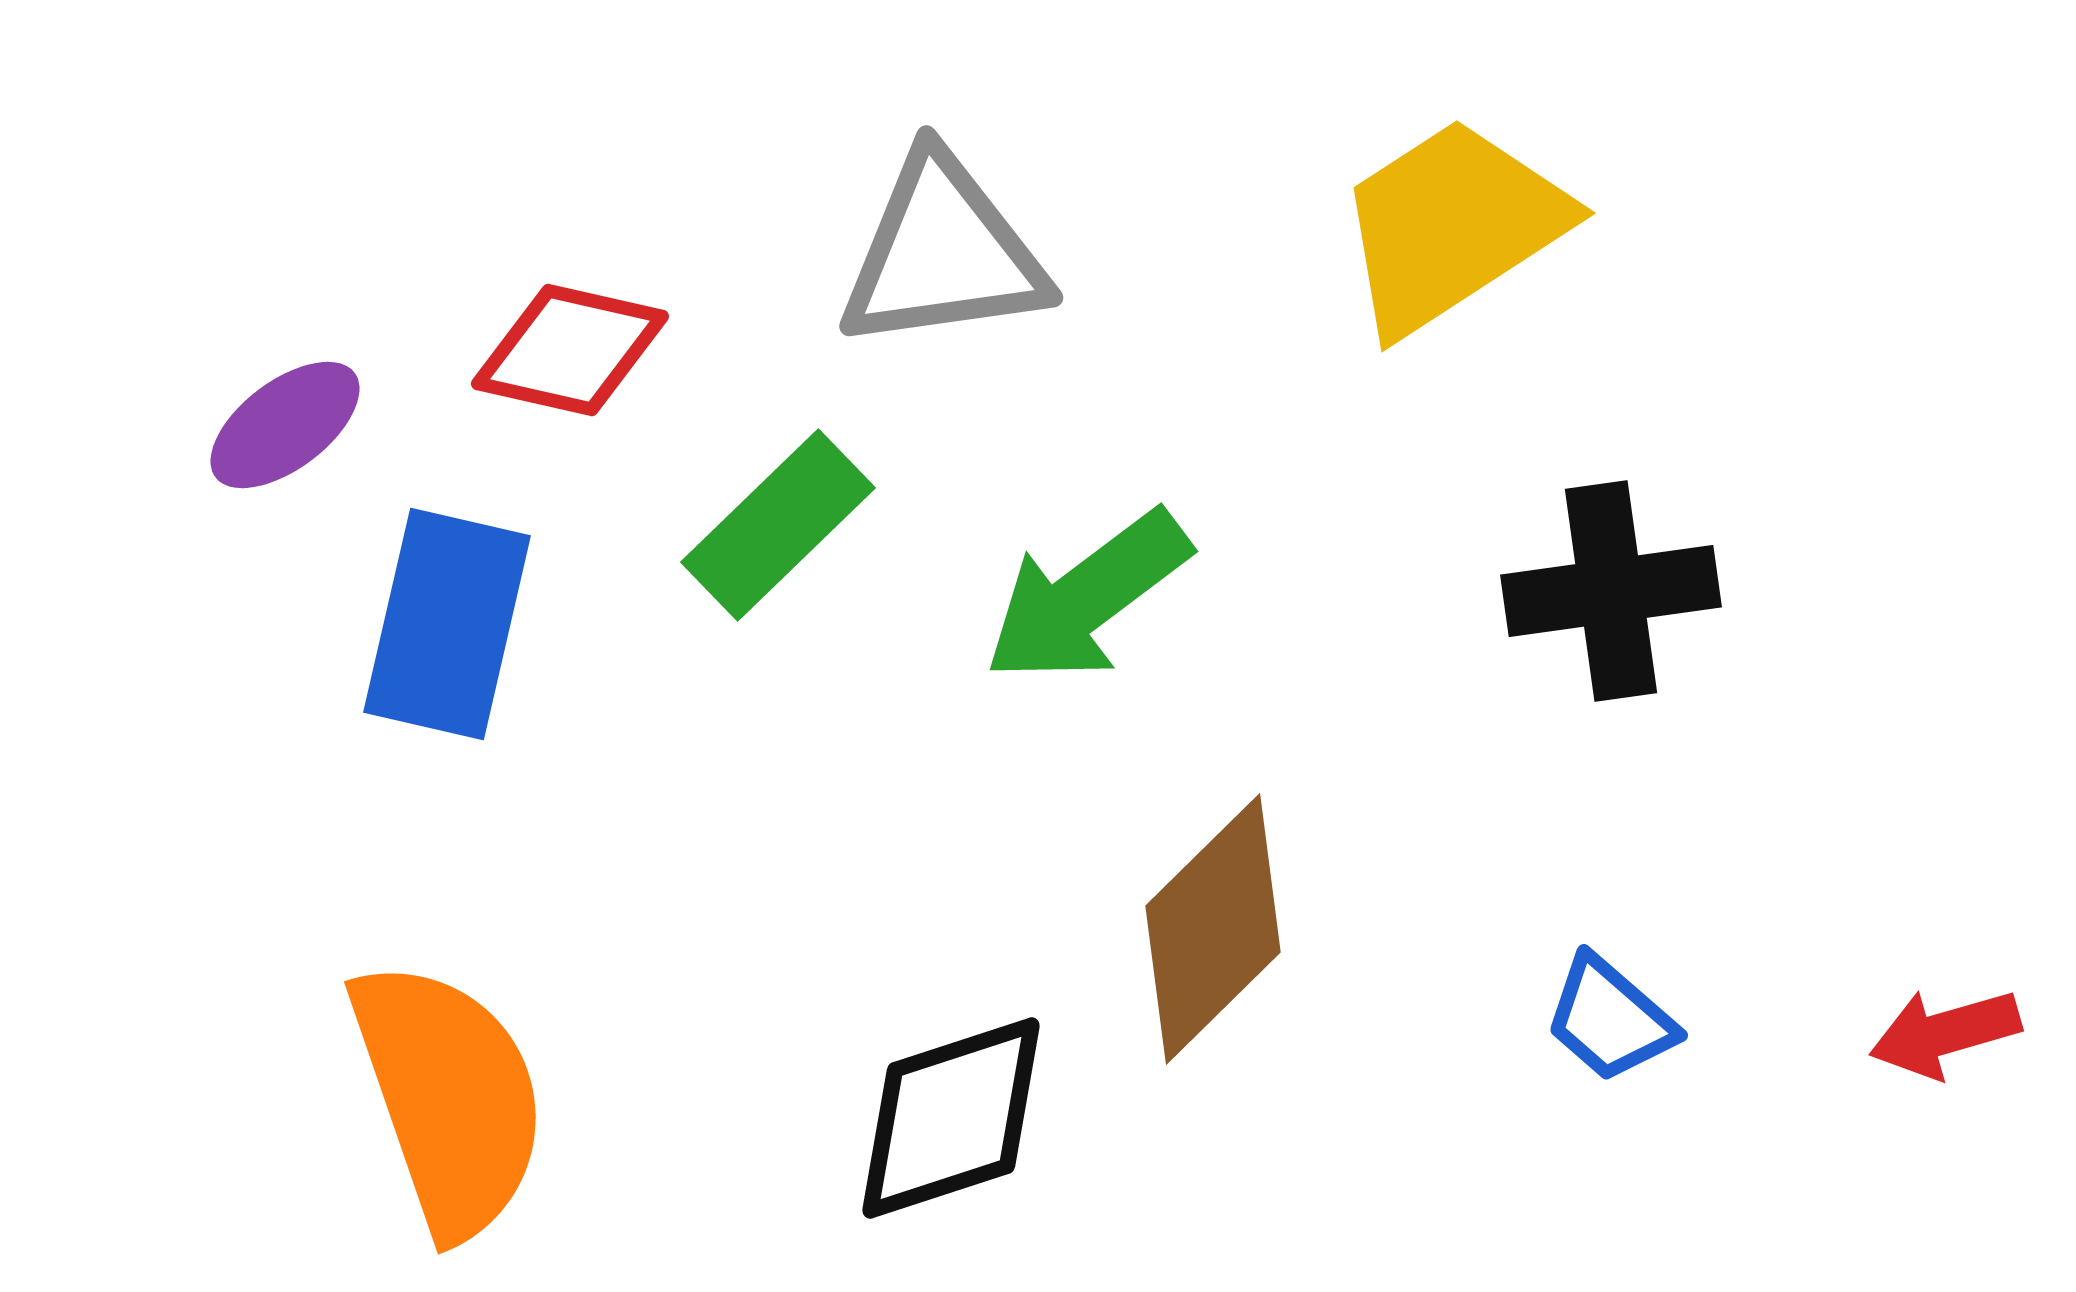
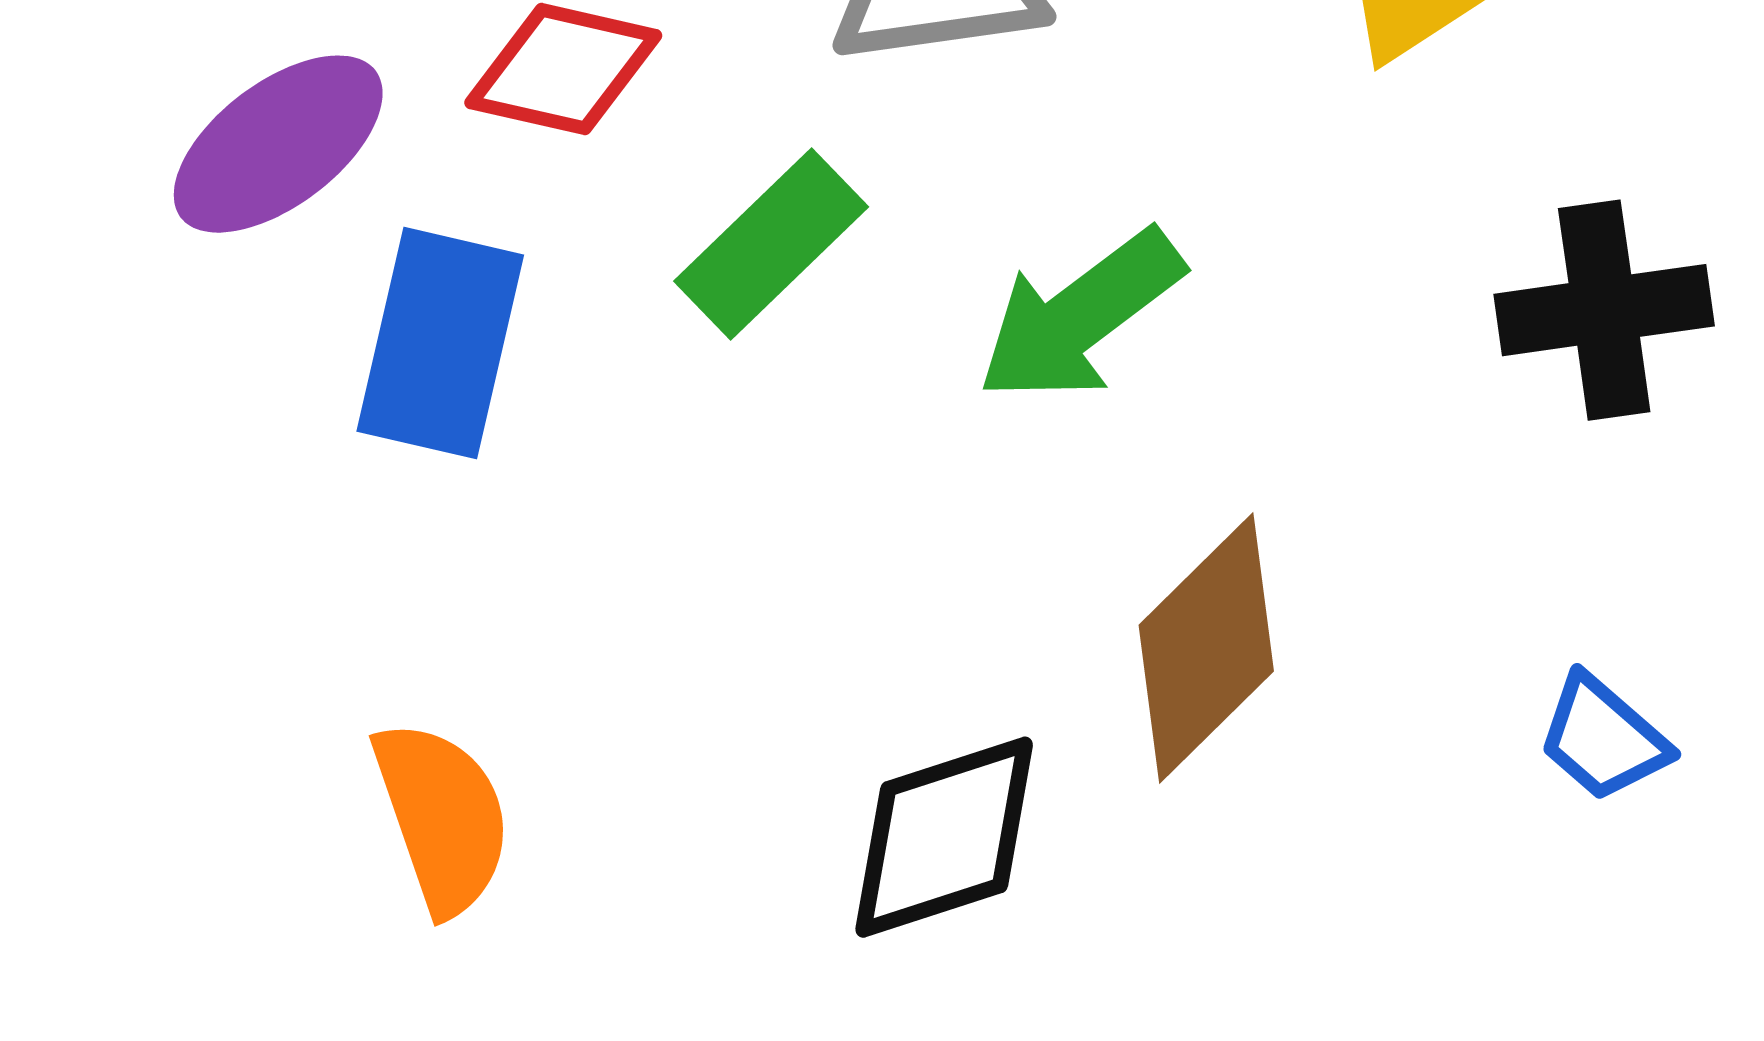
purple ellipse: (285, 425) -> (278, 144), size x1.4
orange semicircle: (449, 1098) -> (442, 817), size x0.7

